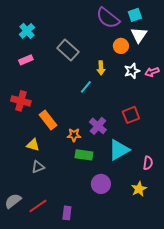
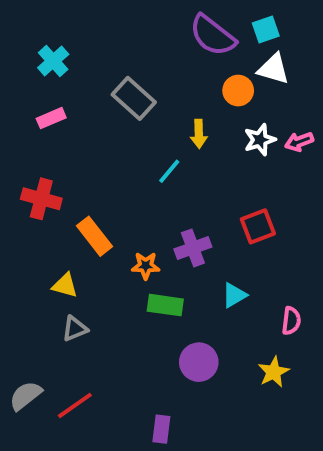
white triangle: (139, 35) -> (274, 69), turned -48
purple cross: (98, 126) -> (193, 248), turned 30
cyan triangle: (119, 150) -> (234, 295), size x0.6
purple rectangle: (67, 213) -> (161, 429), moved

